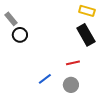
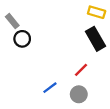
red line: (73, 63) -> (81, 70), turned -32

